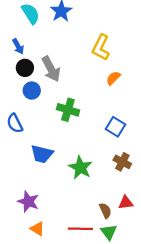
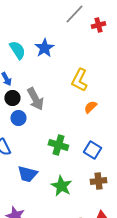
green cross: (68, 110) -> (58, 145), moved
brown cross: (122, 162) -> (98, 181), turned -35

